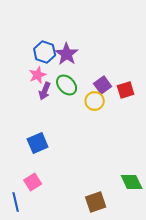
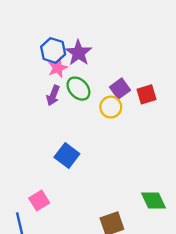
pink star: (38, 75) -> (58, 68), moved
blue square: (38, 143) -> (67, 155), moved, turned -30

